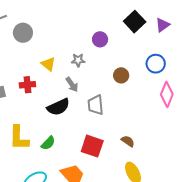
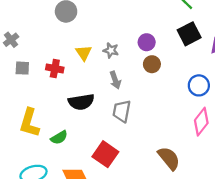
gray star: (78, 60) -> (111, 50), moved
brown circle: (121, 75) -> (152, 64), moved
gray arrow: (72, 84) -> (115, 80), moved
brown semicircle: (128, 141) -> (169, 158), moved, size x1.6

